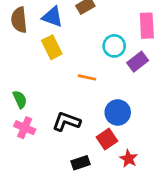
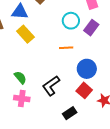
orange line: (87, 77) -> (66, 48), moved
green semicircle: (20, 99) -> (20, 78), moved
black L-shape: (66, 122) -> (51, 86), turned -40

